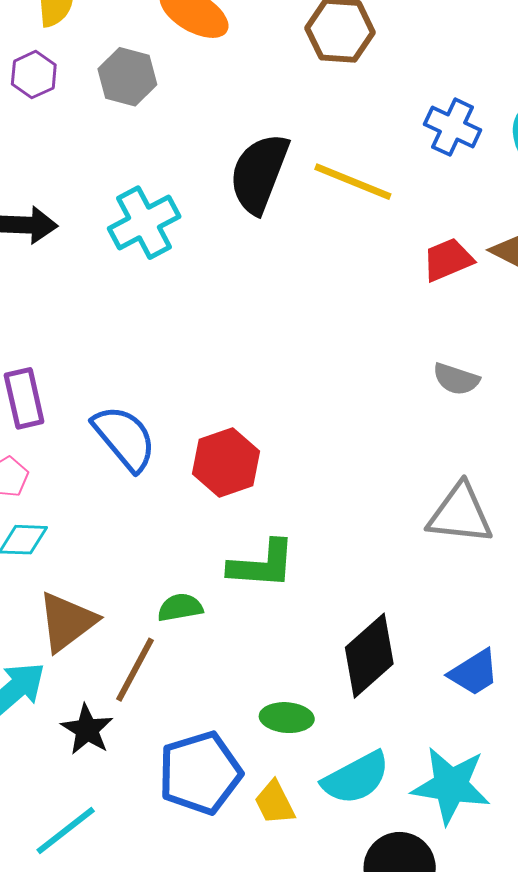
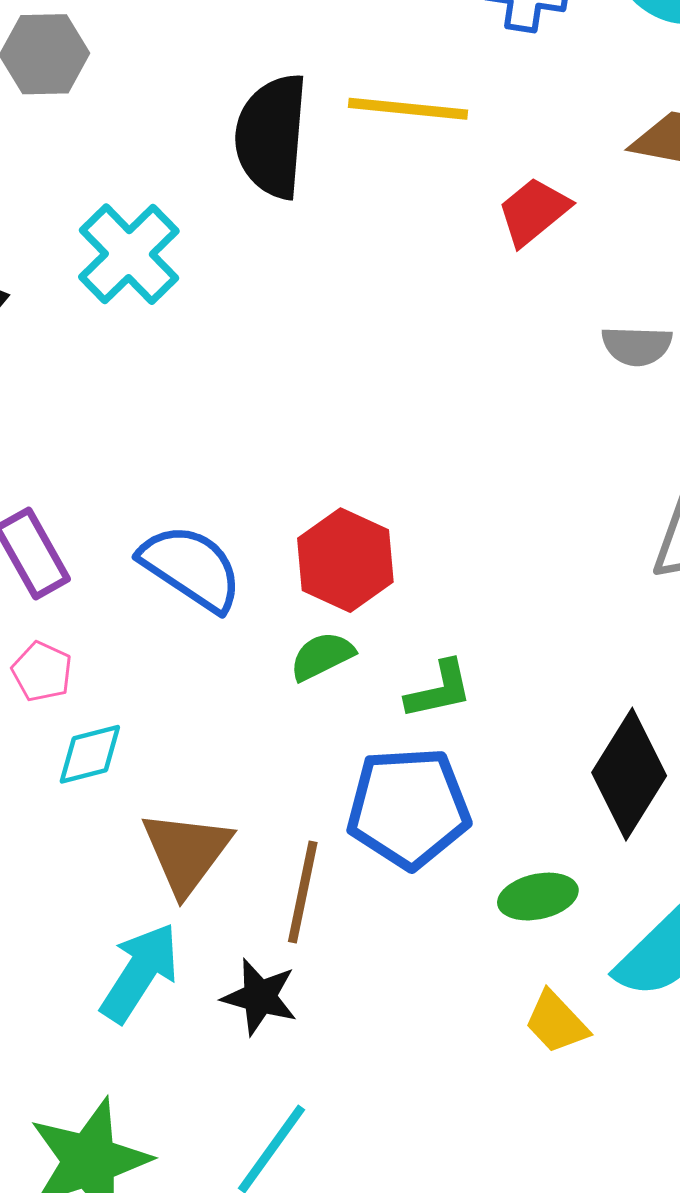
red trapezoid: (448, 260) -> (534, 211), moved
green L-shape: (262, 565) -> (439, 690), size x0.7
green semicircle: (180, 607) -> (322, 656), moved
blue pentagon: (200, 773) -> (408, 808), moved, turned 30

